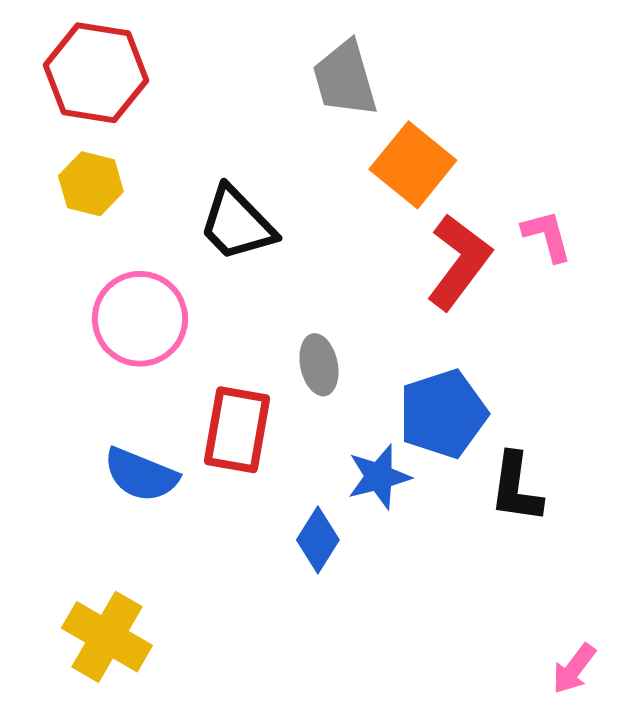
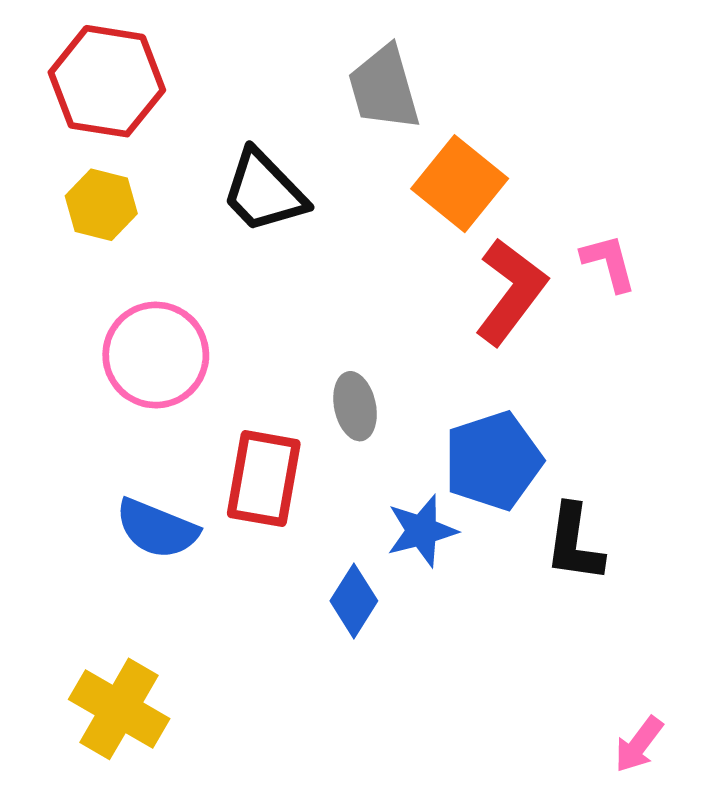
black trapezoid: (237, 224) -> (264, 191), moved

